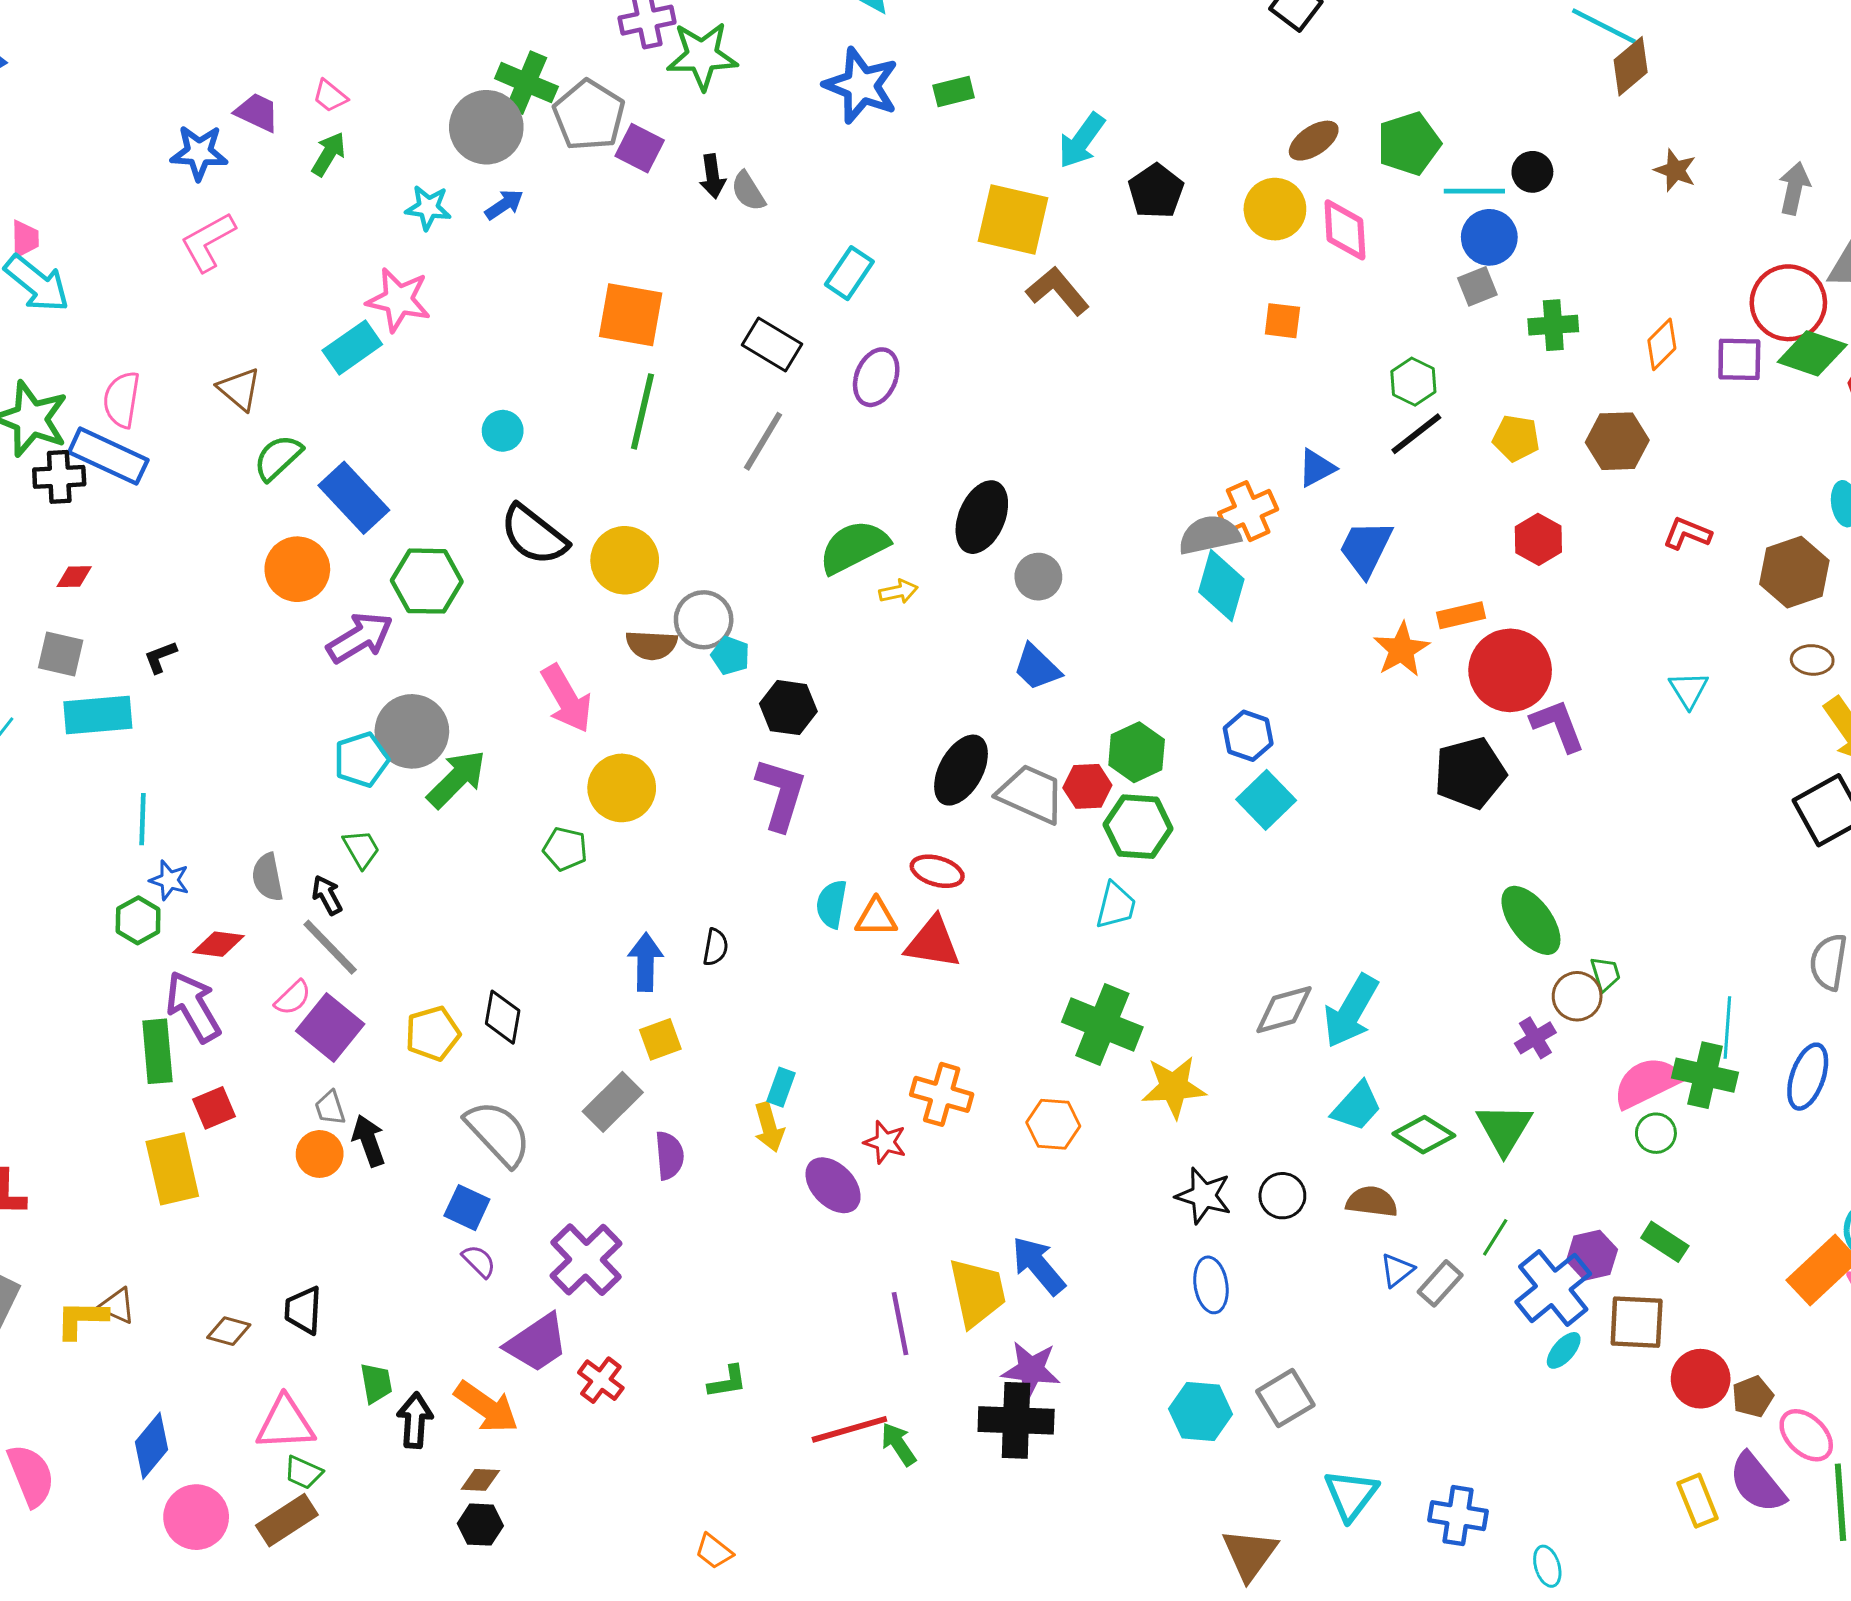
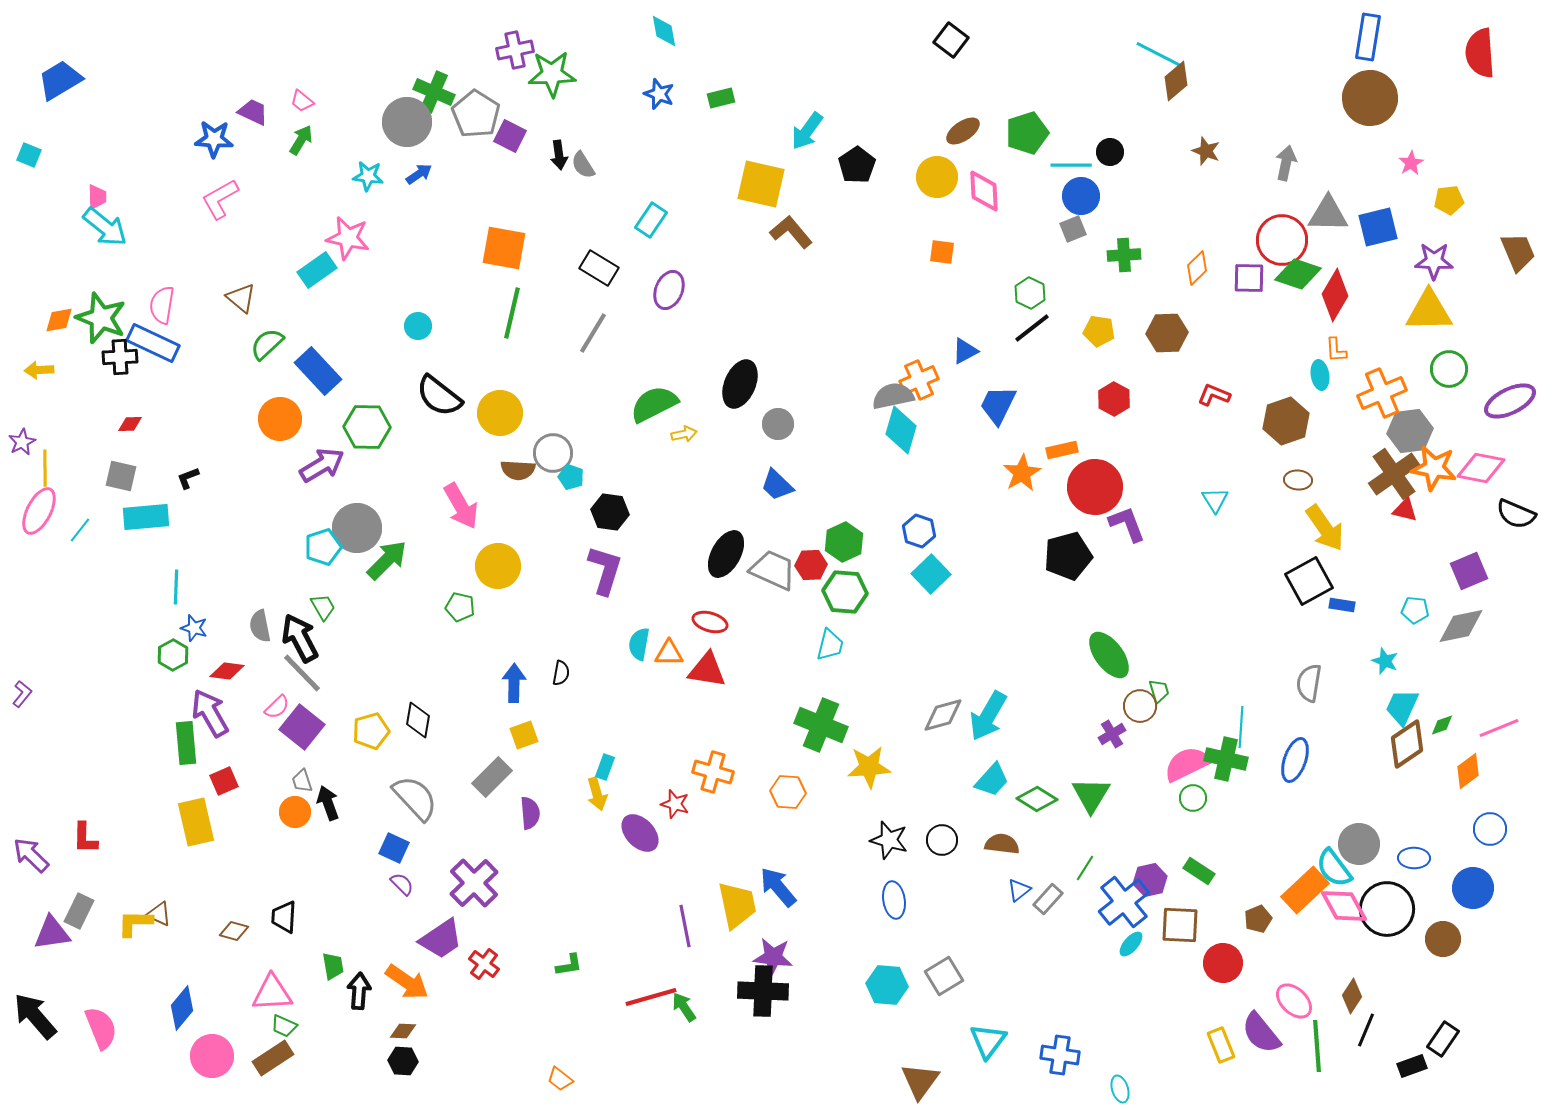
blue star: (861, 86) -> (659, 94), size x0.6
black arrow: (327, 895) -> (300, 638), size x1.8
brown pentagon: (1753, 1397) -> (1258, 919), moved

